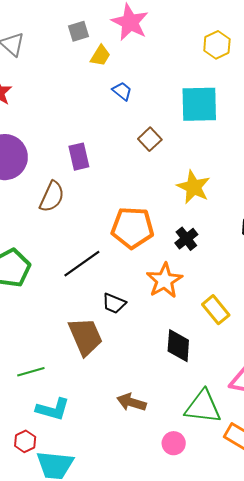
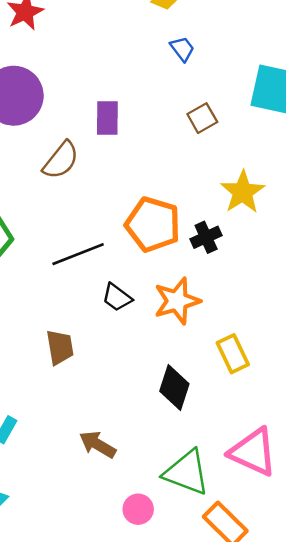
black cross: (186, 239) -> (206, 237), moved
black trapezoid: (114, 303) -> (117, 297), moved
brown trapezoid: (85, 337) -> (60, 347), size x0.7

